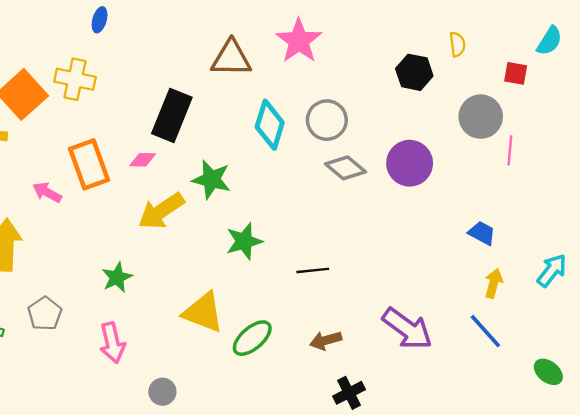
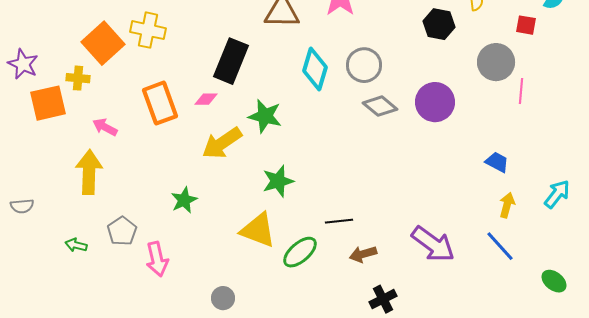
pink arrow: (47, 192) -> (105, 127), moved
green star: (244, 241) -> (278, 181), moved
black line: (313, 270) -> (339, 221), moved
pink arrow: (112, 343) -> (157, 259), moved

